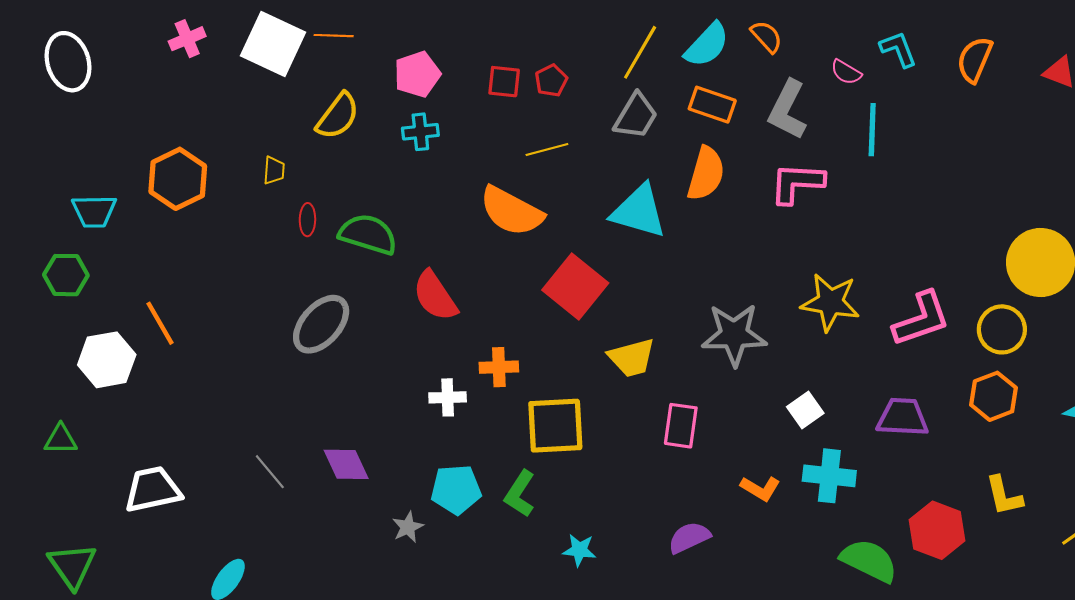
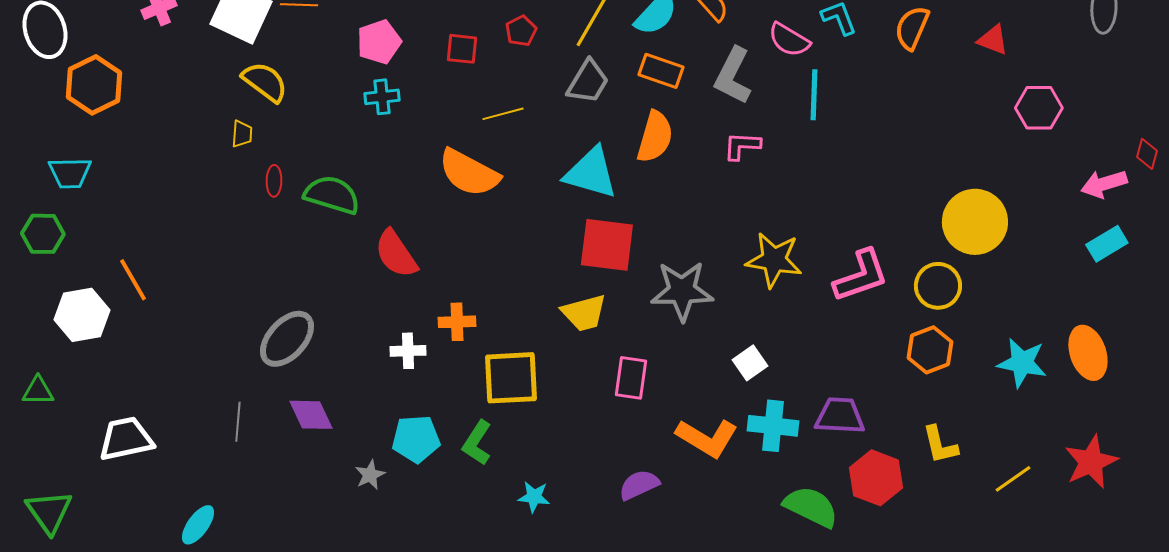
pink semicircle: (846, 72) -> (789, 40), size x1.4
red pentagon: (551, 81) -> (521, 31), moved
yellow semicircle: (338, 116) -> (265, 82), moved, turned -90
orange hexagon: (178, 179) -> (94, 85), moved
pink L-shape: (797, 183) -> (742, 146), size x0.7
red square: (575, 287) -> (607, 245), moved, turned -32
gray ellipse: (321, 324) -> (287, 339), moved
purple trapezoid: (903, 417) -> (840, 416), moved
gray line: (270, 472) -> (238, 422), turned 45
orange L-shape: (760, 488) -> (707, 438), size x1.6

